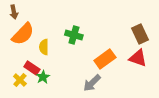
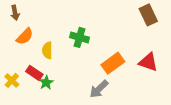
orange semicircle: (23, 34) -> (25, 36), size x0.7
brown rectangle: (140, 34) -> (148, 15), moved
yellow cross: (20, 80) -> (12, 80), moved

